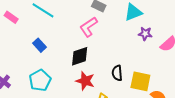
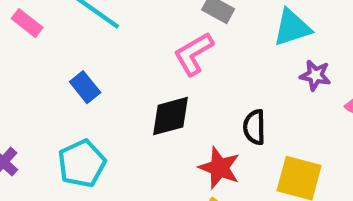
black semicircle: (117, 73) -> (254, 127), moved
red star: (85, 81) -> (219, 168), moved

